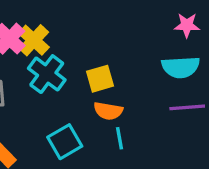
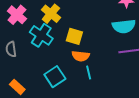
yellow cross: (34, 40) -> (51, 14), moved
yellow square: (100, 79) -> (74, 36), turned 36

